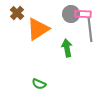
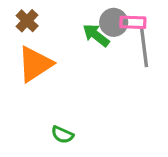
orange triangle: (38, 29) -> (35, 64), moved
green arrow: (67, 48) -> (96, 35), moved, turned -42

